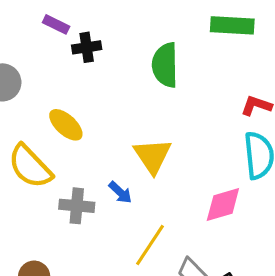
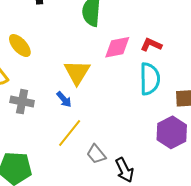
blue arrow: (120, 192) -> (64, 99), moved
pink diamond: (223, 204) -> (117, 47), moved

